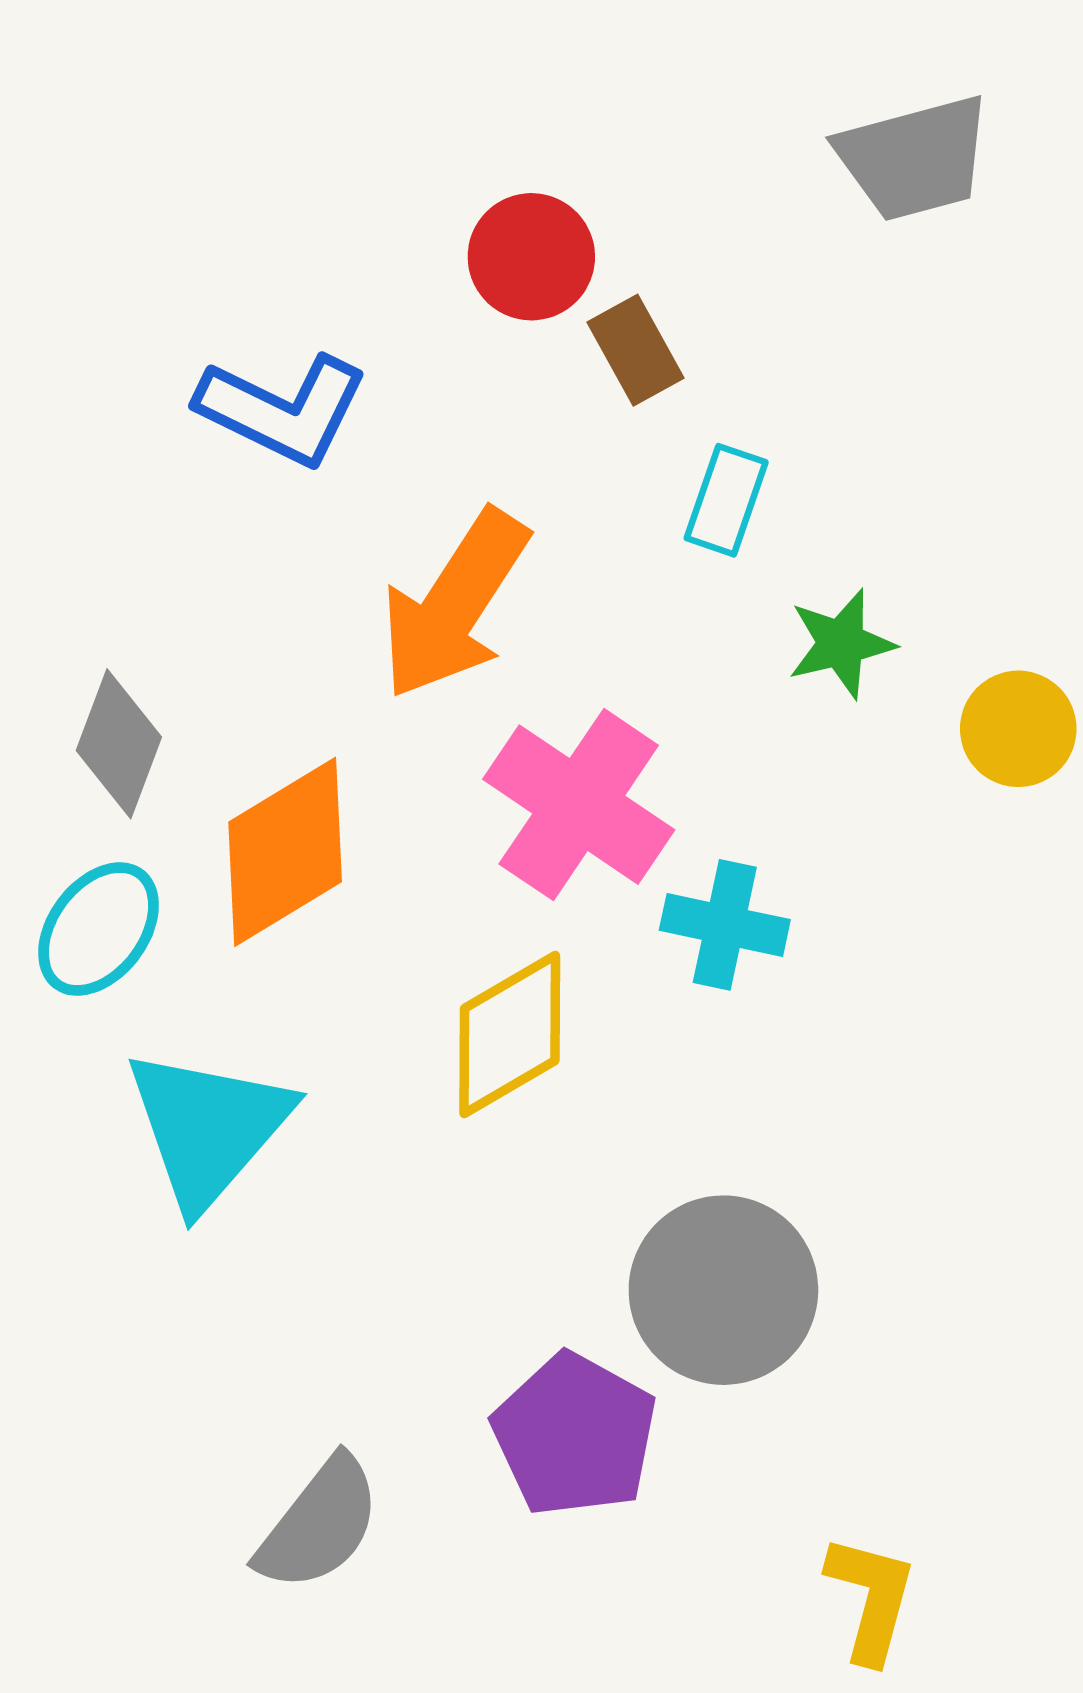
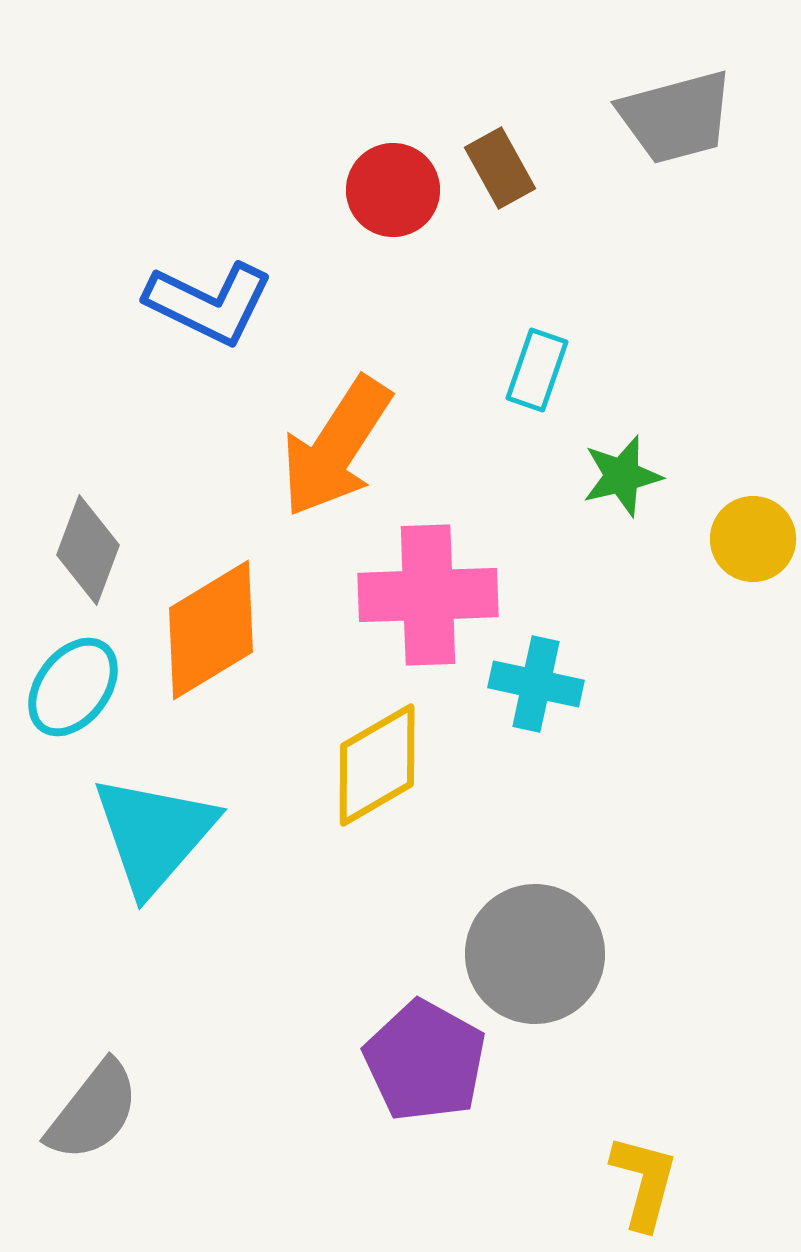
brown rectangle: (636, 350) -> (500, 168), moved
pink cross: (579, 805) -> (428, 595), turned -36
gray semicircle: (319, 1524) -> (93, 1111), moved

